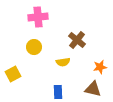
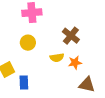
orange star: (100, 67) -> (75, 63), moved
blue rectangle: (58, 92) -> (24, 83), moved

